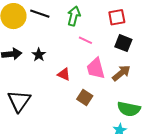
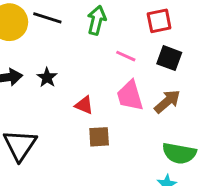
pink line: (85, 40) -> (126, 56), moved
brown square: (85, 97) -> (99, 137), moved, turned -35

